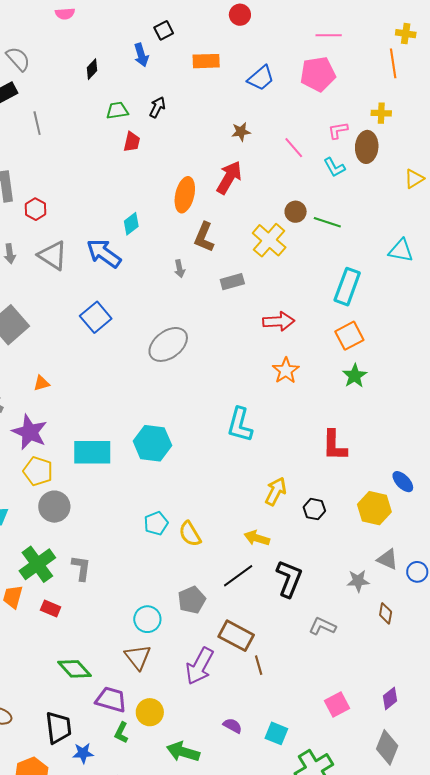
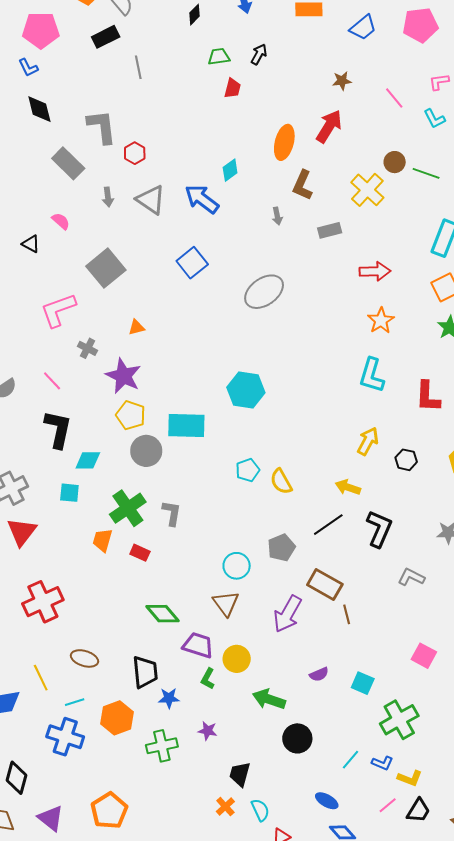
cyan L-shape: (240, 425) -> (372, 375), moved
cyan rectangle: (92, 452) -> (186, 426), moved
pink square: (337, 704) -> (424, 656), turned -35
purple semicircle: (233, 726) -> (319, 674), turned 126

